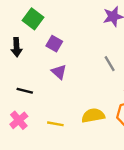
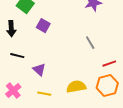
purple triangle: (59, 72) -> (39, 70), moved
black line: (25, 91) -> (17, 56), moved

